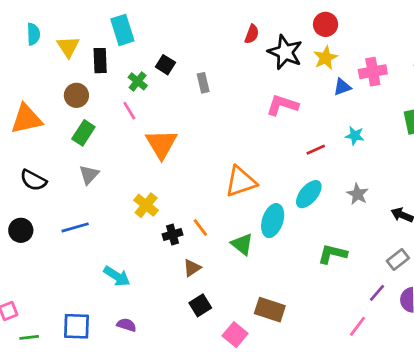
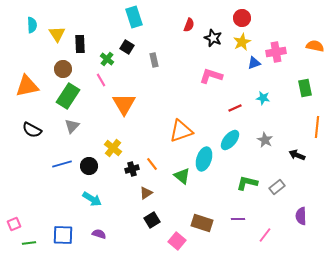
cyan rectangle: (122, 30) -> (134, 17), moved
black star: (285, 52) -> (213, 38), size x0.7
green rectangle: (83, 133) -> (68, 96), size x1.4
black circle: (21, 230) -> (89, 166), moved
gray rectangle: (398, 259) -> (277, 187), moved
purple line: (377, 293) -> (238, 219), moved, turned 48

